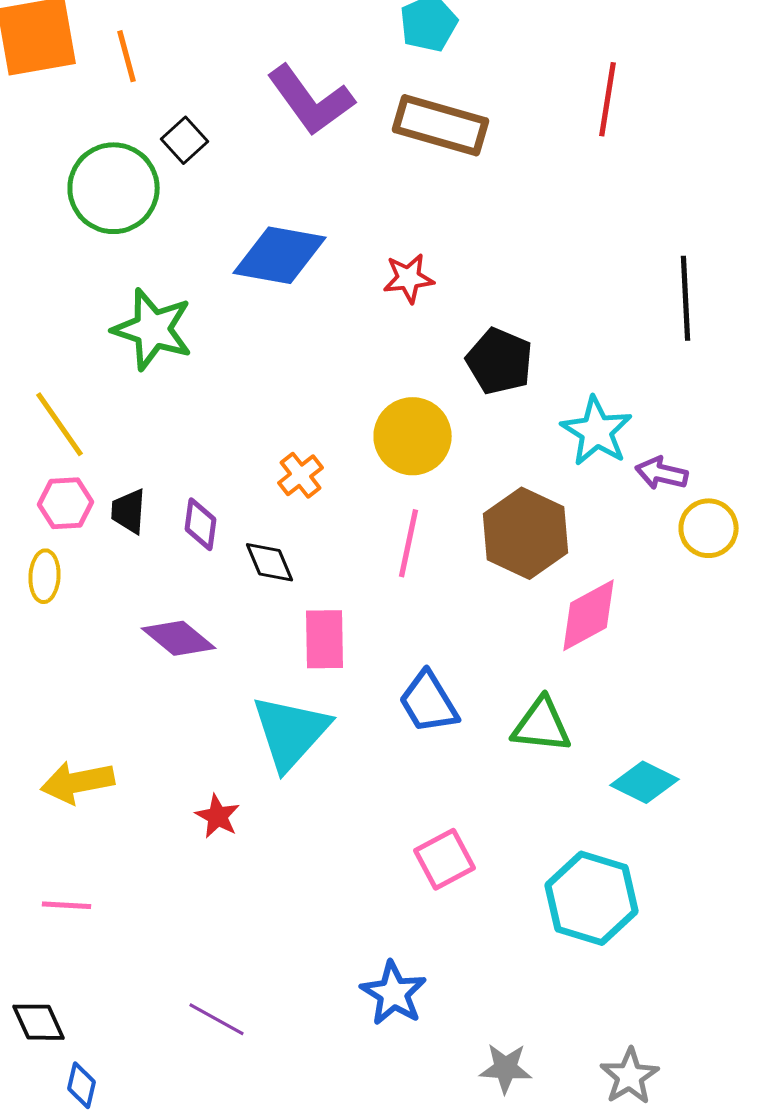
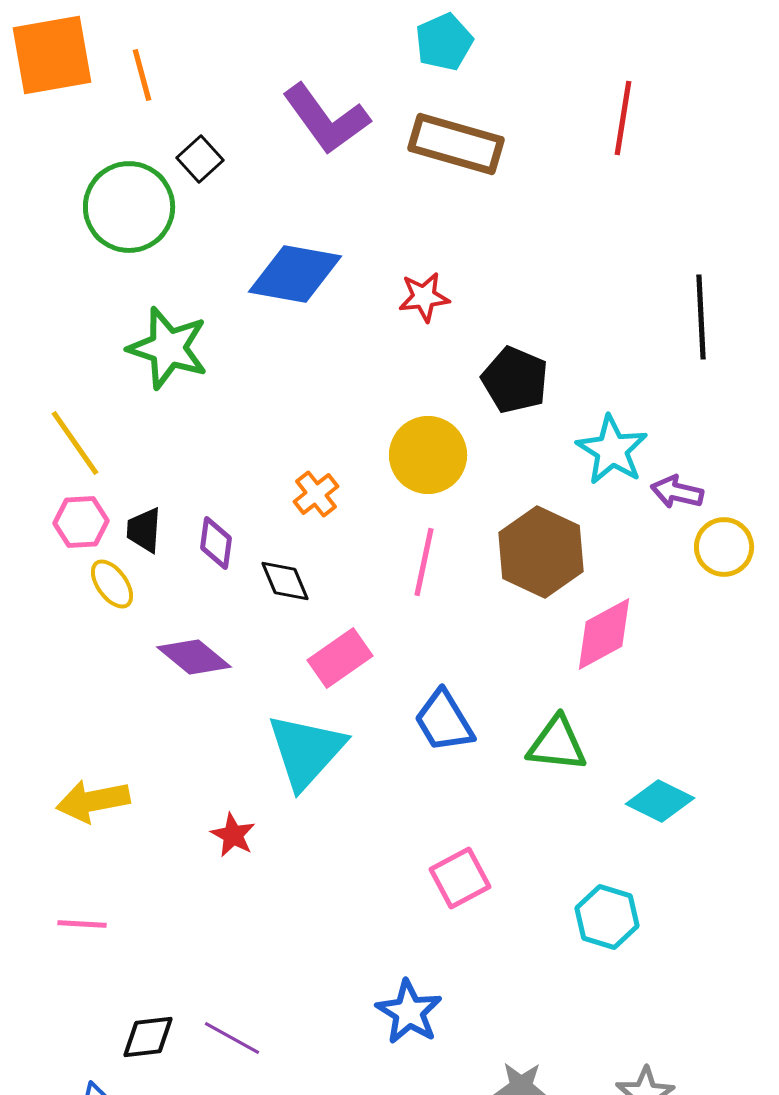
yellow ellipse: (44, 576) -> (112, 584), moved, turned -39
pink rectangle: (324, 639) -> (340, 658), turned 56
cyan hexagon: (592, 898) -> (607, 917), size x0.7
black diamond: (38, 1022) -> (148, 1037), moved, turned -72

